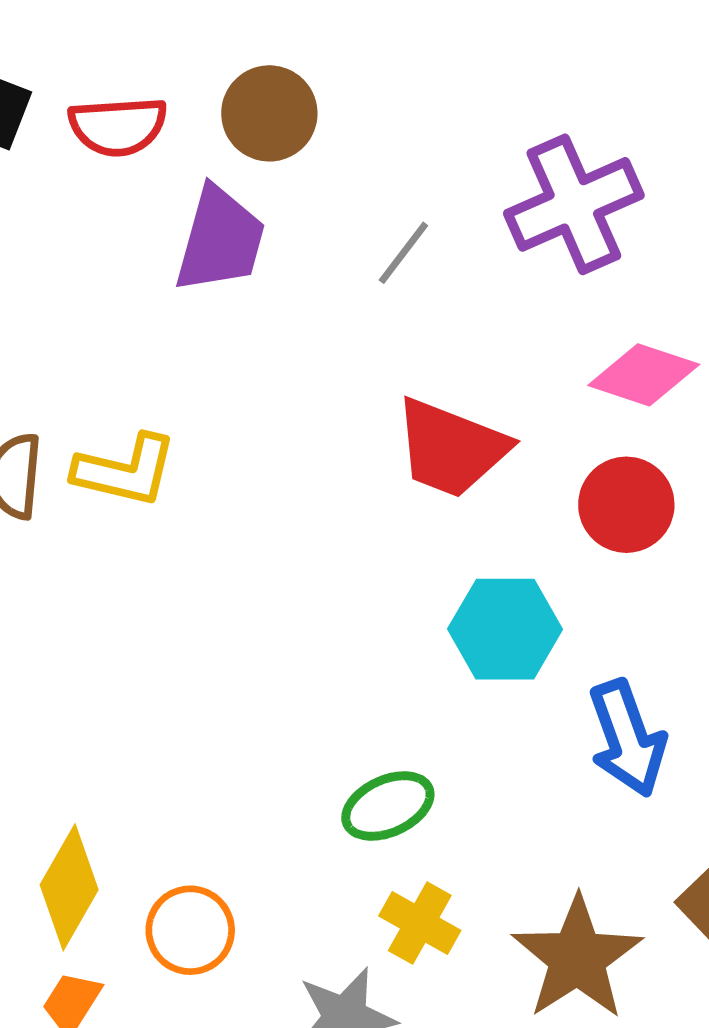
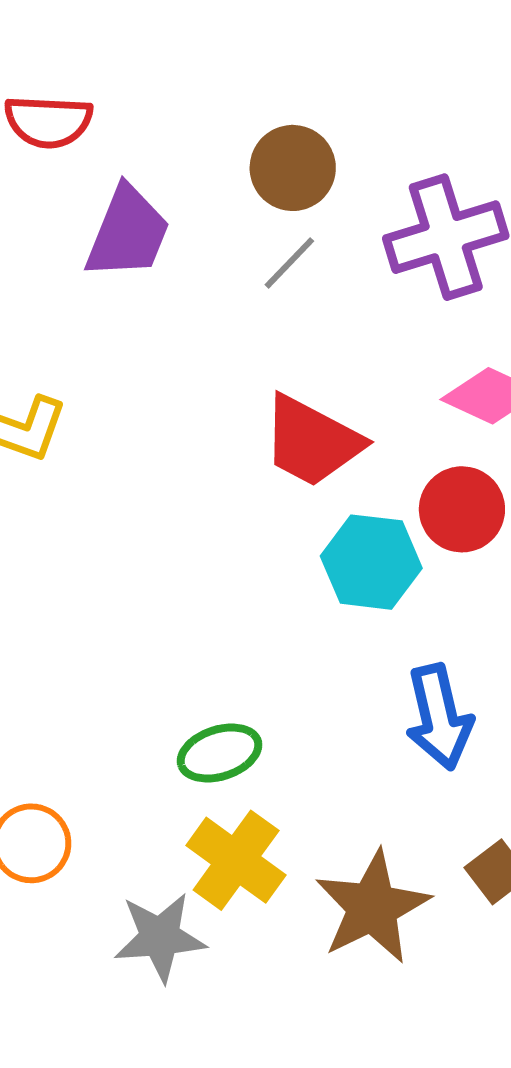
brown circle: (269, 113) -> (293, 168), moved
cyan hexagon: (505, 629) -> (371, 562), moved
yellow cross: (420, 923) -> (236, 860), size x1.4

